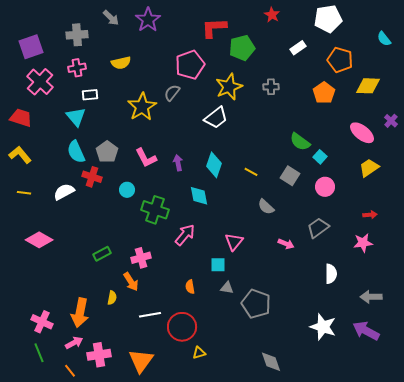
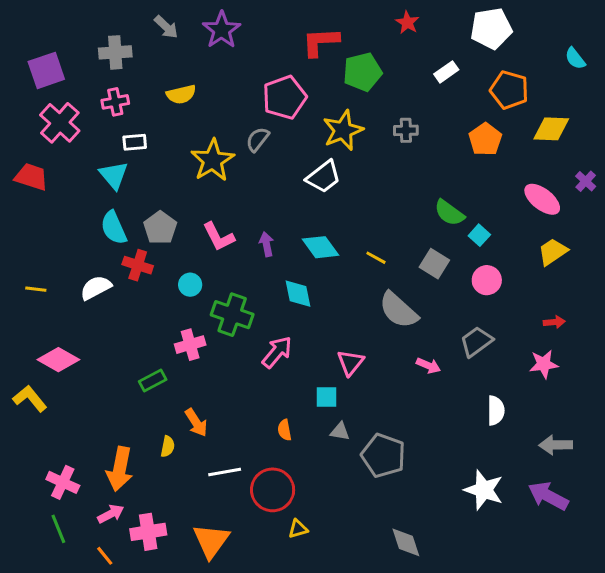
yellow L-shape: (20, 155) -> (30, 399), moved
cyan diamond: (214, 165) -> (320, 247), turned -55
gray semicircle: (266, 207) -> (398, 310), size x1.6
pink cross: (141, 258) -> (190, 345), moved

